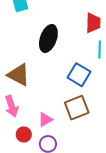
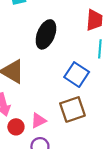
red circle: (24, 134) -> (16, 127), moved

